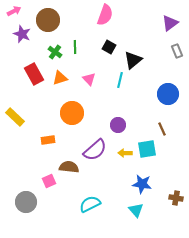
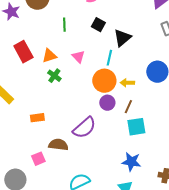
green cross: (55, 52) -> (54, 76), moved
orange circle: (72, 113) -> (104, 81), moved
brown line: (162, 129) -> (128, 107), moved, turned 48
yellow arrow: (125, 153) -> (127, 83), moved

